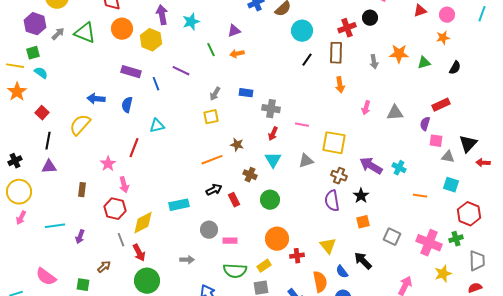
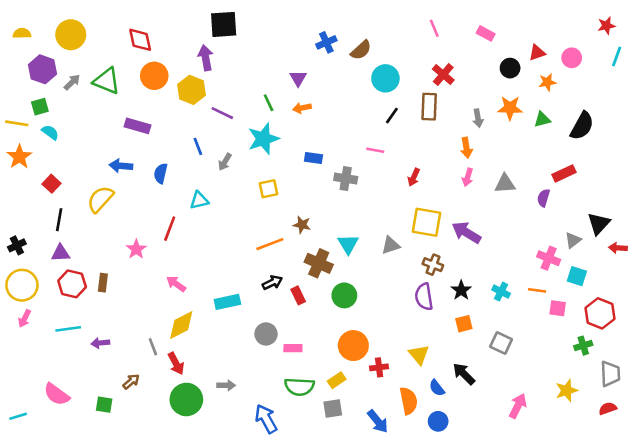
black circle: (370, 18) -> (510, 68), moved
cyan star: (191, 22) -> (263, 139), moved, size x1.4
red cross: (347, 28) -> (443, 75), turned -30
purple triangle: (234, 31) -> (298, 78), turned -40
orange star: (443, 38) -> (547, 82), moved
black semicircle: (455, 68) -> (582, 126), size x1.6
purple line: (181, 71) -> (222, 113), moved
purple rectangle: (131, 72) -> (138, 126), moved
orange arrow: (340, 85) -> (466, 148), moved
gray arrow: (215, 94) -> (225, 162), moved
pink line: (302, 125) -> (375, 150), moved
red arrow: (273, 134) -> (414, 177), moved
pink square: (436, 141) -> (558, 308), moved
gray triangle: (448, 157) -> (573, 240), turned -48
purple arrow: (371, 166) -> (466, 232), moved
cyan cross: (399, 168) -> (501, 292), moved
brown cross: (250, 175) -> (319, 263), size x1.5
pink arrow: (124, 185) -> (176, 284), moved, turned 140
red hexagon: (115, 209) -> (72, 284), moved
purple arrow: (80, 237) -> (100, 343), turned 64
pink cross: (429, 243) -> (549, 258), moved, size x0.7
gray arrow: (187, 260) -> (226, 385), moved

